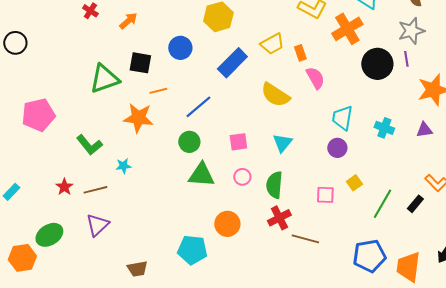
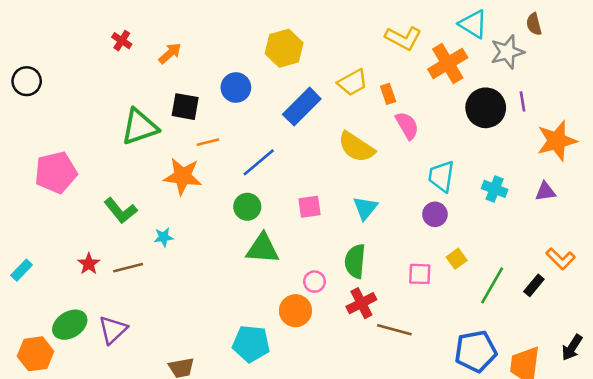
gray star: (411, 31) -> (507, 52), moved
pink circle: (242, 177) -> (315, 282), moved
purple triangle: (97, 225) -> (113, 330), moved

